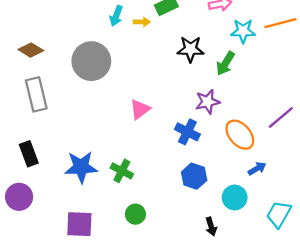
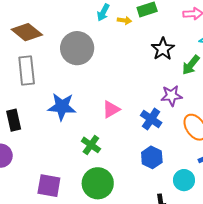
black star: (190, 49) -> (163, 49), turned 30
brown diamond: (31, 50) -> (27, 32), size x1.4
pink triangle: (140, 109) -> (111, 109), moved
blue star: (81, 167) -> (62, 107), moved
green circle: (135, 214) -> (98, 183), size x1.8

